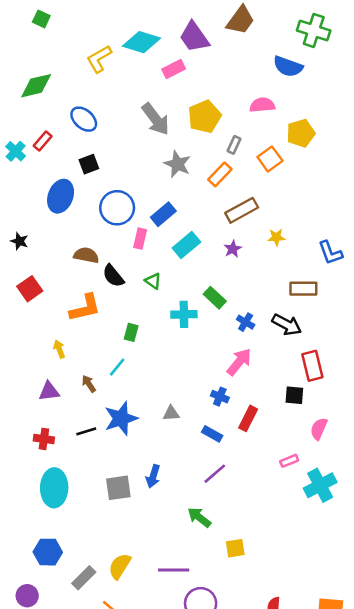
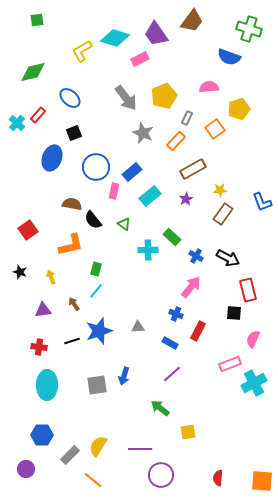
green square: (41, 19) -> (37, 20), turned -32
black star: (19, 241) -> (20, 272), moved
brown rectangle: (303, 289) -> (223, 214), moved, turned -55
green rectangle: (131, 332) -> (96, 269), moved
pink rectangle: (289, 461) -> (230, 364), size x1.5

